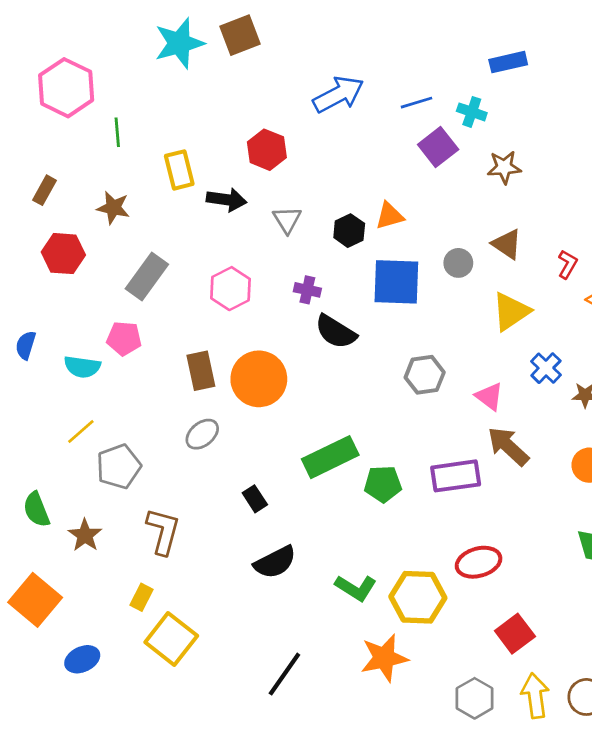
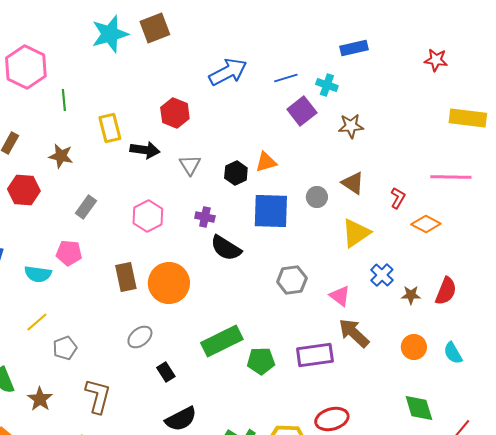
gray rectangle: (147, 276) -> (86, 207), size x0.7
gray ellipse: (202, 434) -> (140, 337), moved
gray pentagon: (119, 466) -> (65, 348), size x0.7

